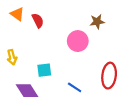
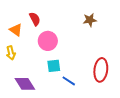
orange triangle: (17, 14) -> (16, 30), moved
pink circle: (78, 41) -> (48, 41), moved
cyan square: (44, 70) -> (54, 66), moved

